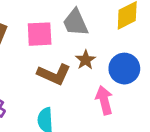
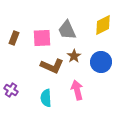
pink arrow: (104, 100) -> (77, 90), moved

